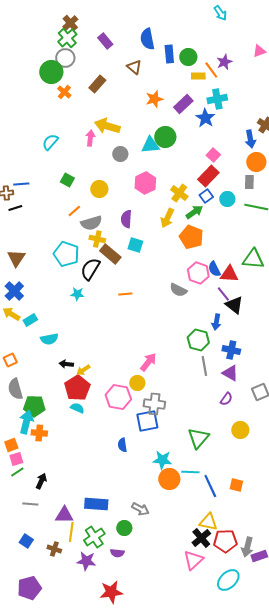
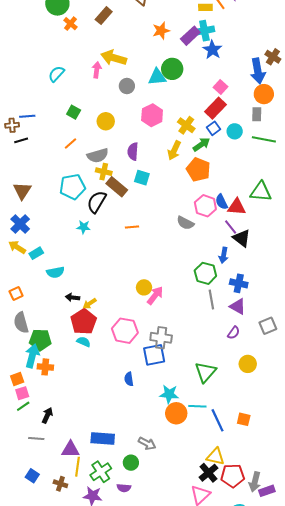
cyan cross: (217, 99) -> (204, 31), moved
blue arrow: (250, 139) -> (258, 71), size x1.4
orange line: (74, 211) -> (70, 143), moved
cyan pentagon: (66, 254) -> (73, 187), turned -30
yellow circle: (137, 383) -> (144, 287), moved

